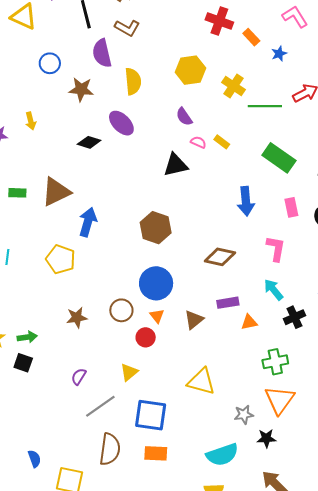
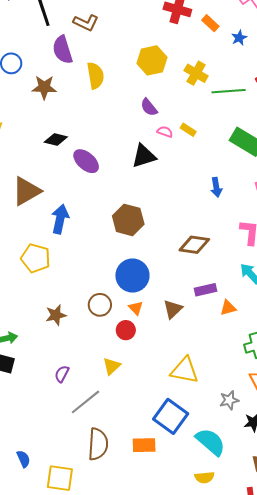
purple ellipse: (121, 123) -> (86, 161), moved
blue arrow: (246, 201) -> (216, 187), size x0.7
blue square: (151, 415) -> (171, 416), moved, turned 32
cyan semicircle: (222, 455) -> (211, 442), turned -116

